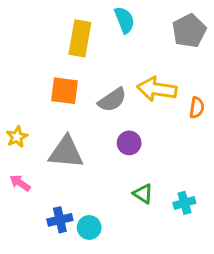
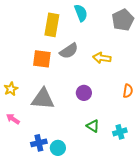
yellow arrow: (157, 89) -> (102, 58), size x0.7
gray semicircle: (112, 100) -> (69, 51), moved
orange semicircle: (197, 108) -> (128, 91), moved

